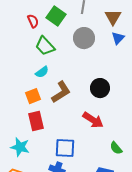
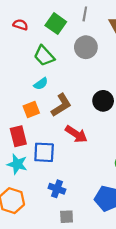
red semicircle: (33, 21) -> (20, 25), moved, turned -48
red arrow: (93, 120) -> (76, 134), moved
red rectangle: (36, 121) -> (18, 136), moved
blue square: (65, 148) -> (44, 152), moved

